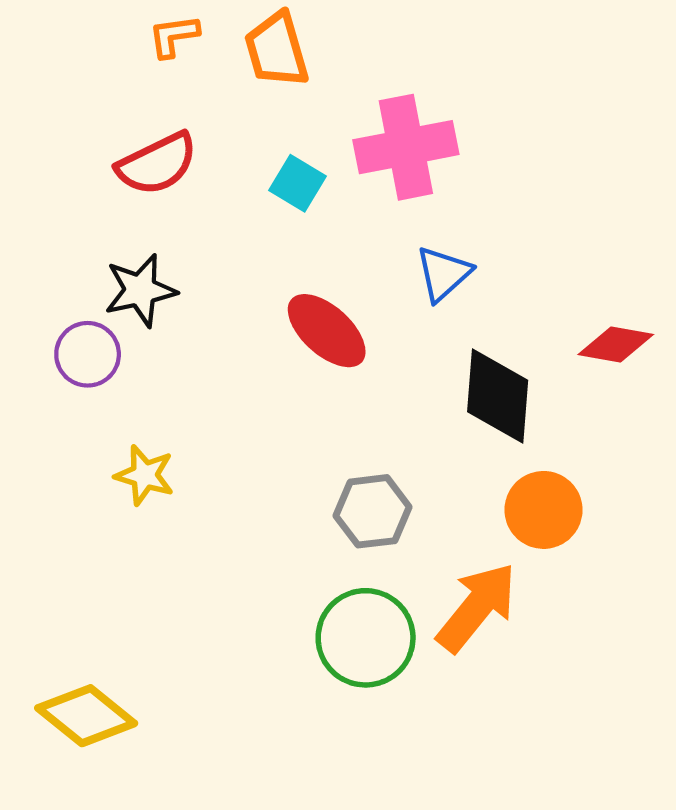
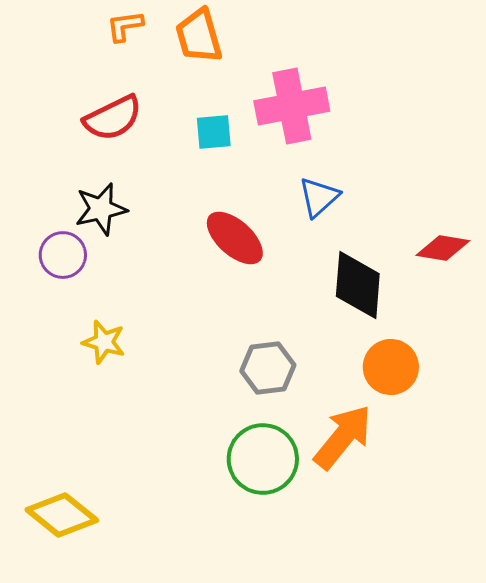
cyan square: (297, 183) -> (214, 132), turned -36

